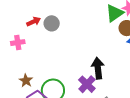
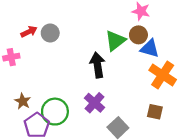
green triangle: (115, 13) -> (115, 41), moved
black arrow: (98, 68) -> (97, 65), moved

